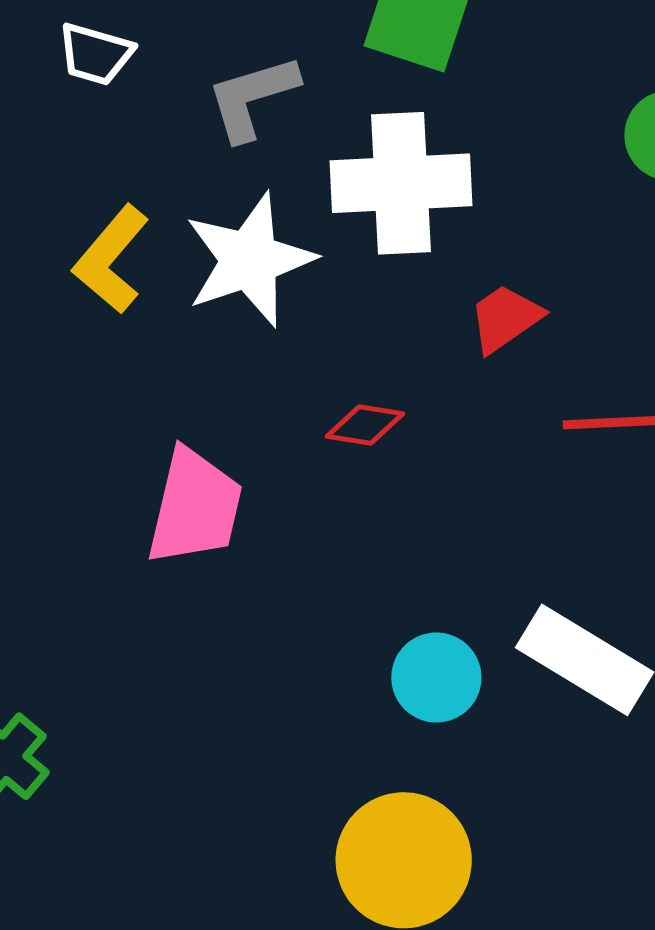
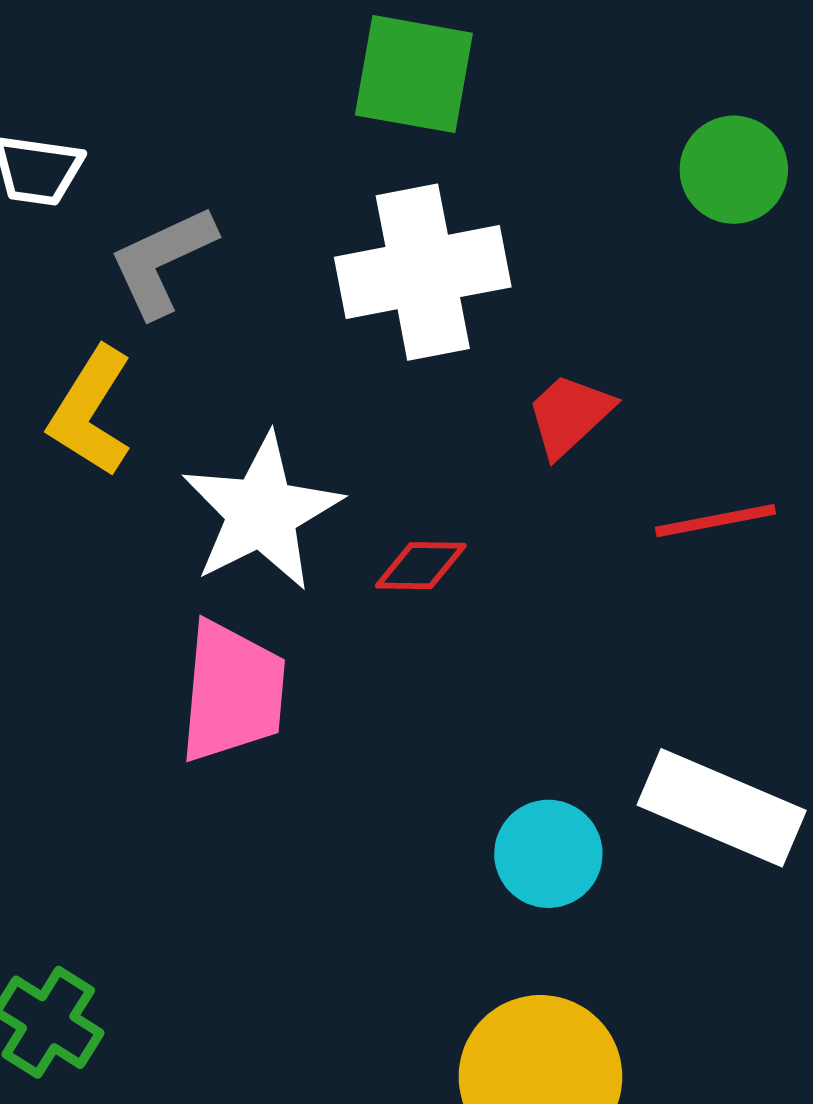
gray L-shape: (252, 97) -> (162, 261), moved
white star: (249, 260) -> (262, 512), moved

